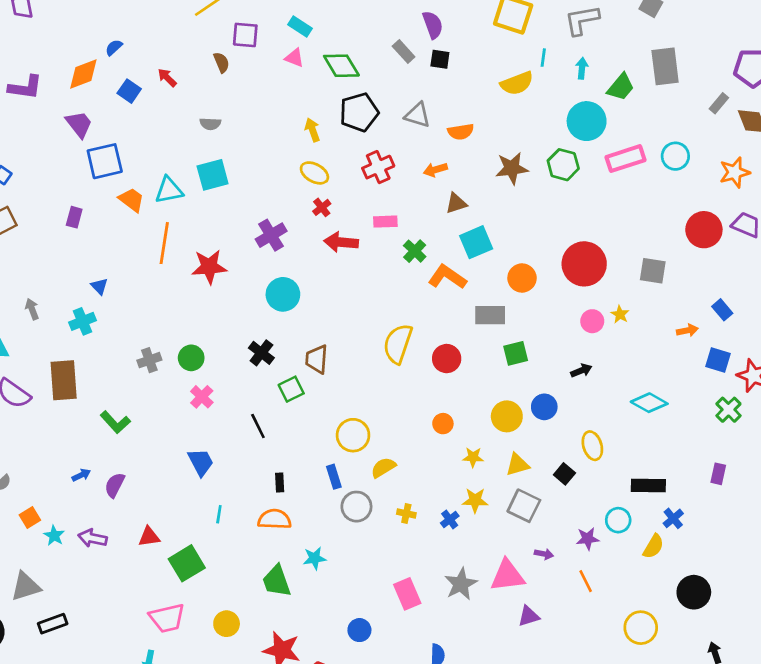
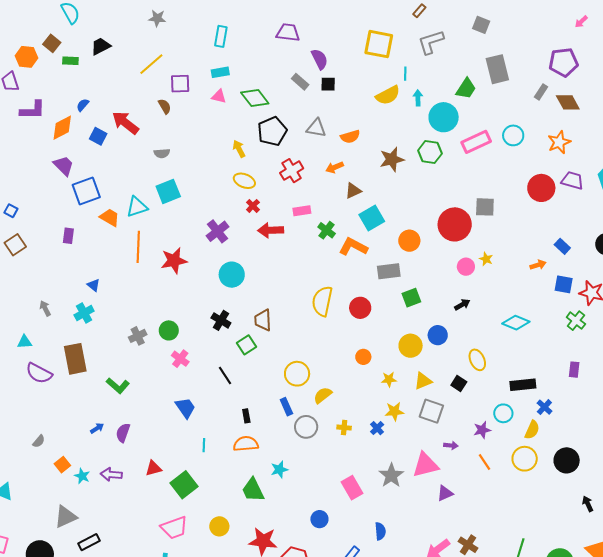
cyan rectangle: (300, 26) -> (220, 72), turned -36
cyan arrow: (582, 68) -> (418, 98), moved
red arrow: (167, 78) -> (125, 123), size x1.8
purple L-shape: (25, 87) -> (33, 110), moved
gray square: (653, 271) -> (485, 207), moved
yellow circle: (641, 628) -> (525, 459), moved

